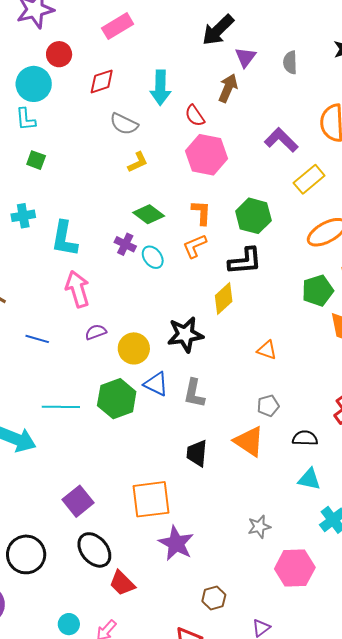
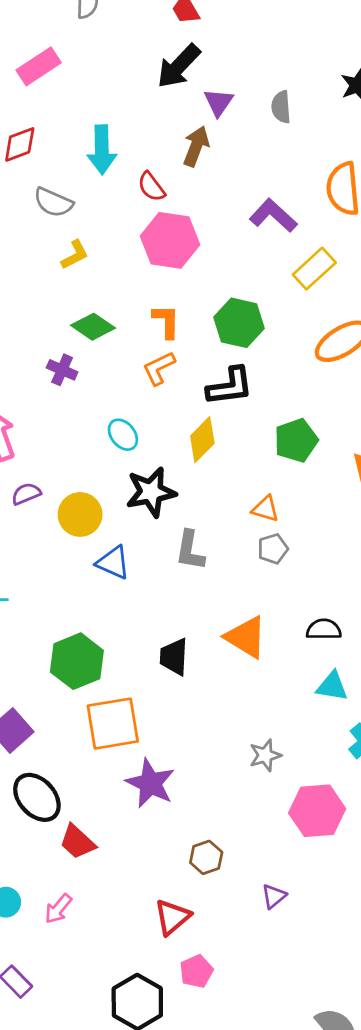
cyan ellipse: (153, 257) -> (123, 435), moved
green pentagon: (318, 290) -> (296, 440), moved
gray L-shape: (194, 393) -> (190, 550), moved
green hexagon: (117, 399) -> (77, 661), moved
gray pentagon: (268, 406) -> (273, 549), moved

